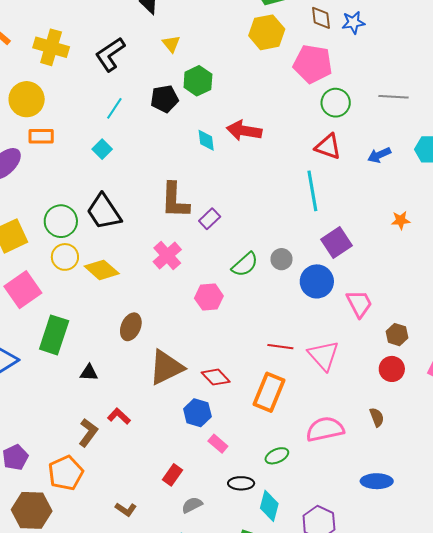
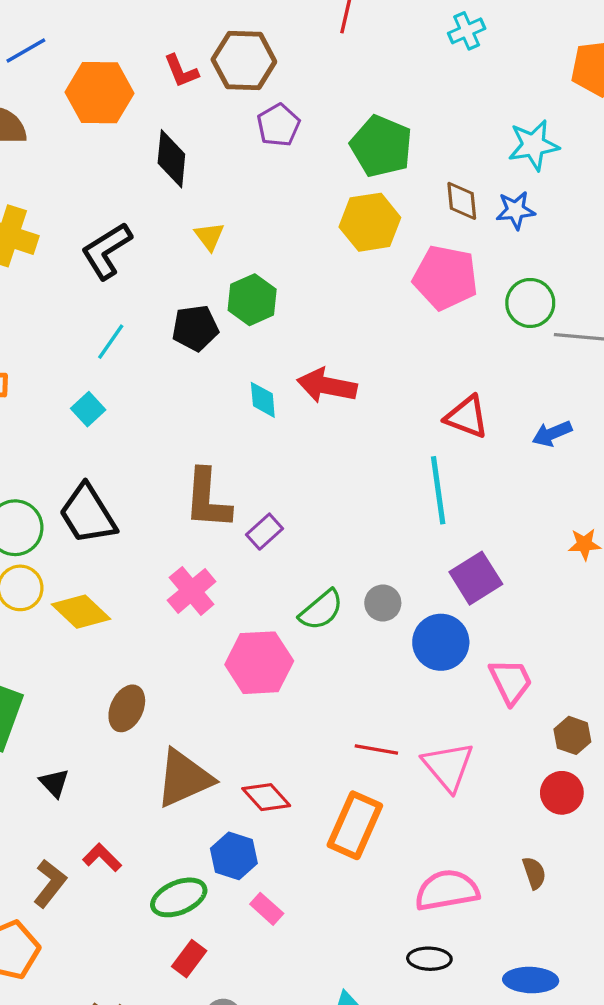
green circle: (336, 103) -> (530, 303), moved
pink hexagon: (209, 297) -> (259, 663), size x1.4
black triangle: (89, 373) -> (54, 783), turned 42
green ellipse: (277, 456) -> (179, 897), moved, size x1.4
black ellipse: (241, 483) -> (429, 959), moved

